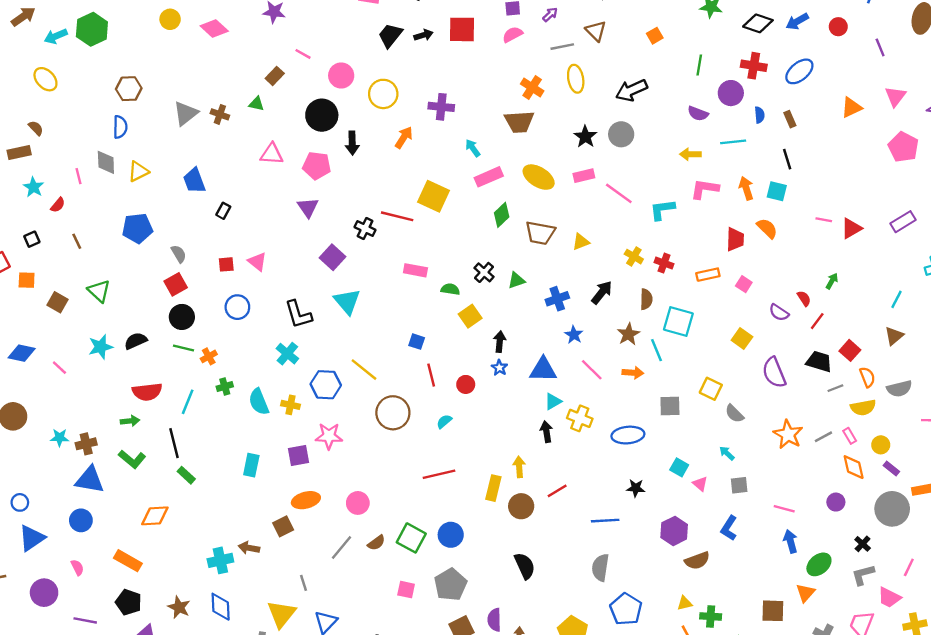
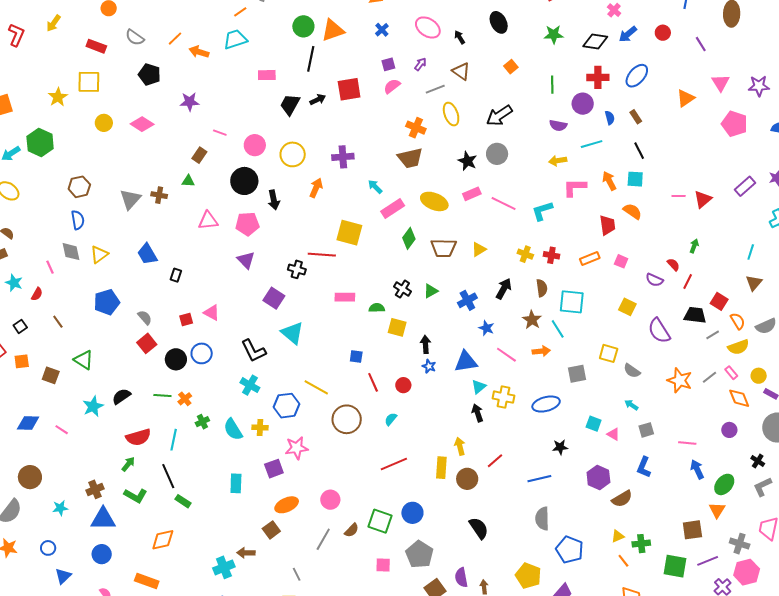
yellow square: (470, 316) -> (397, 327), turned -30
black circle: (182, 317) -> (176, 359), moved
green arrow: (130, 421) -> (128, 464), turned -35
cyan star: (60, 438) -> (60, 508), moved
blue triangle: (32, 538) -> (63, 576), size x0.7

